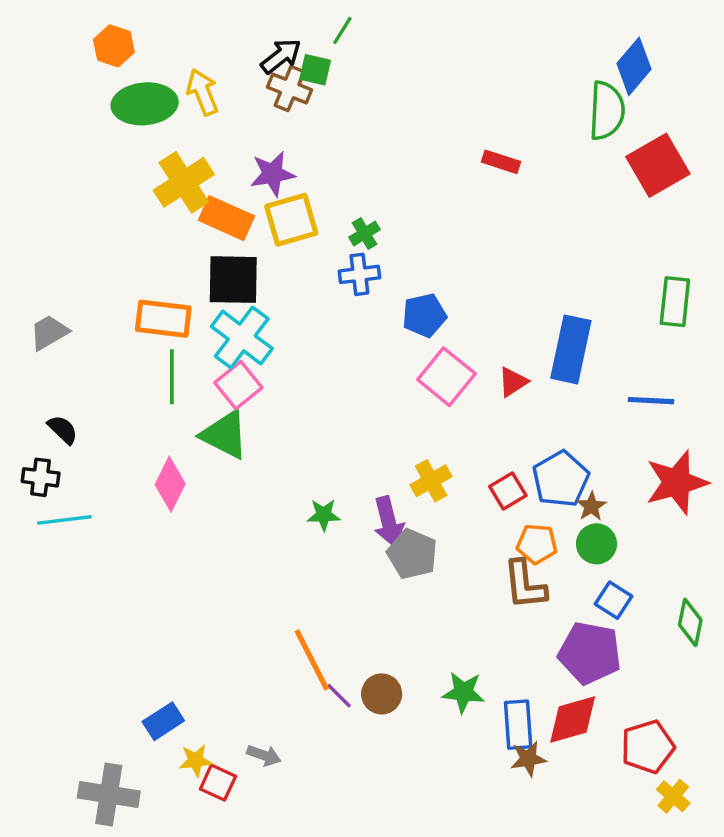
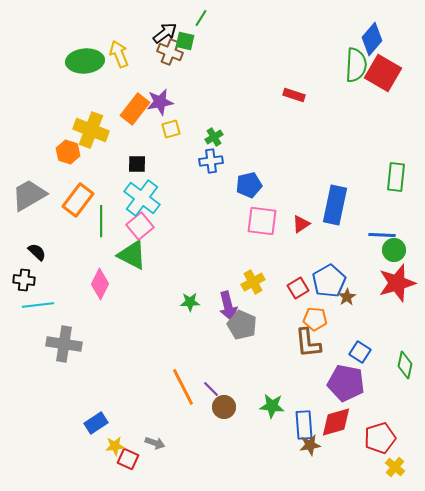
orange hexagon: (114, 46) -> (68, 152), moved
red square: (658, 165) -> (383, 73), moved, turned -30
yellow cross: (184, 182) -> (91, 130), moved, turned -36
orange rectangle: (226, 218) -> (135, 109), moved, turned -76
yellow square: (291, 220) -> (171, 129), size x0.6
black square: (233, 280) -> (137, 164), size x0.6
orange rectangle: (163, 319) -> (78, 200), moved, turned -60
gray trapezoid: (49, 332) -> (29, 195), size x1.5
pink square: (446, 377) -> (262, 221), turned -32
green circle: (596, 544) -> (394, 250), moved
purple line: (339, 696) -> (211, 389), moved
gray cross: (109, 795) -> (64, 344), moved

